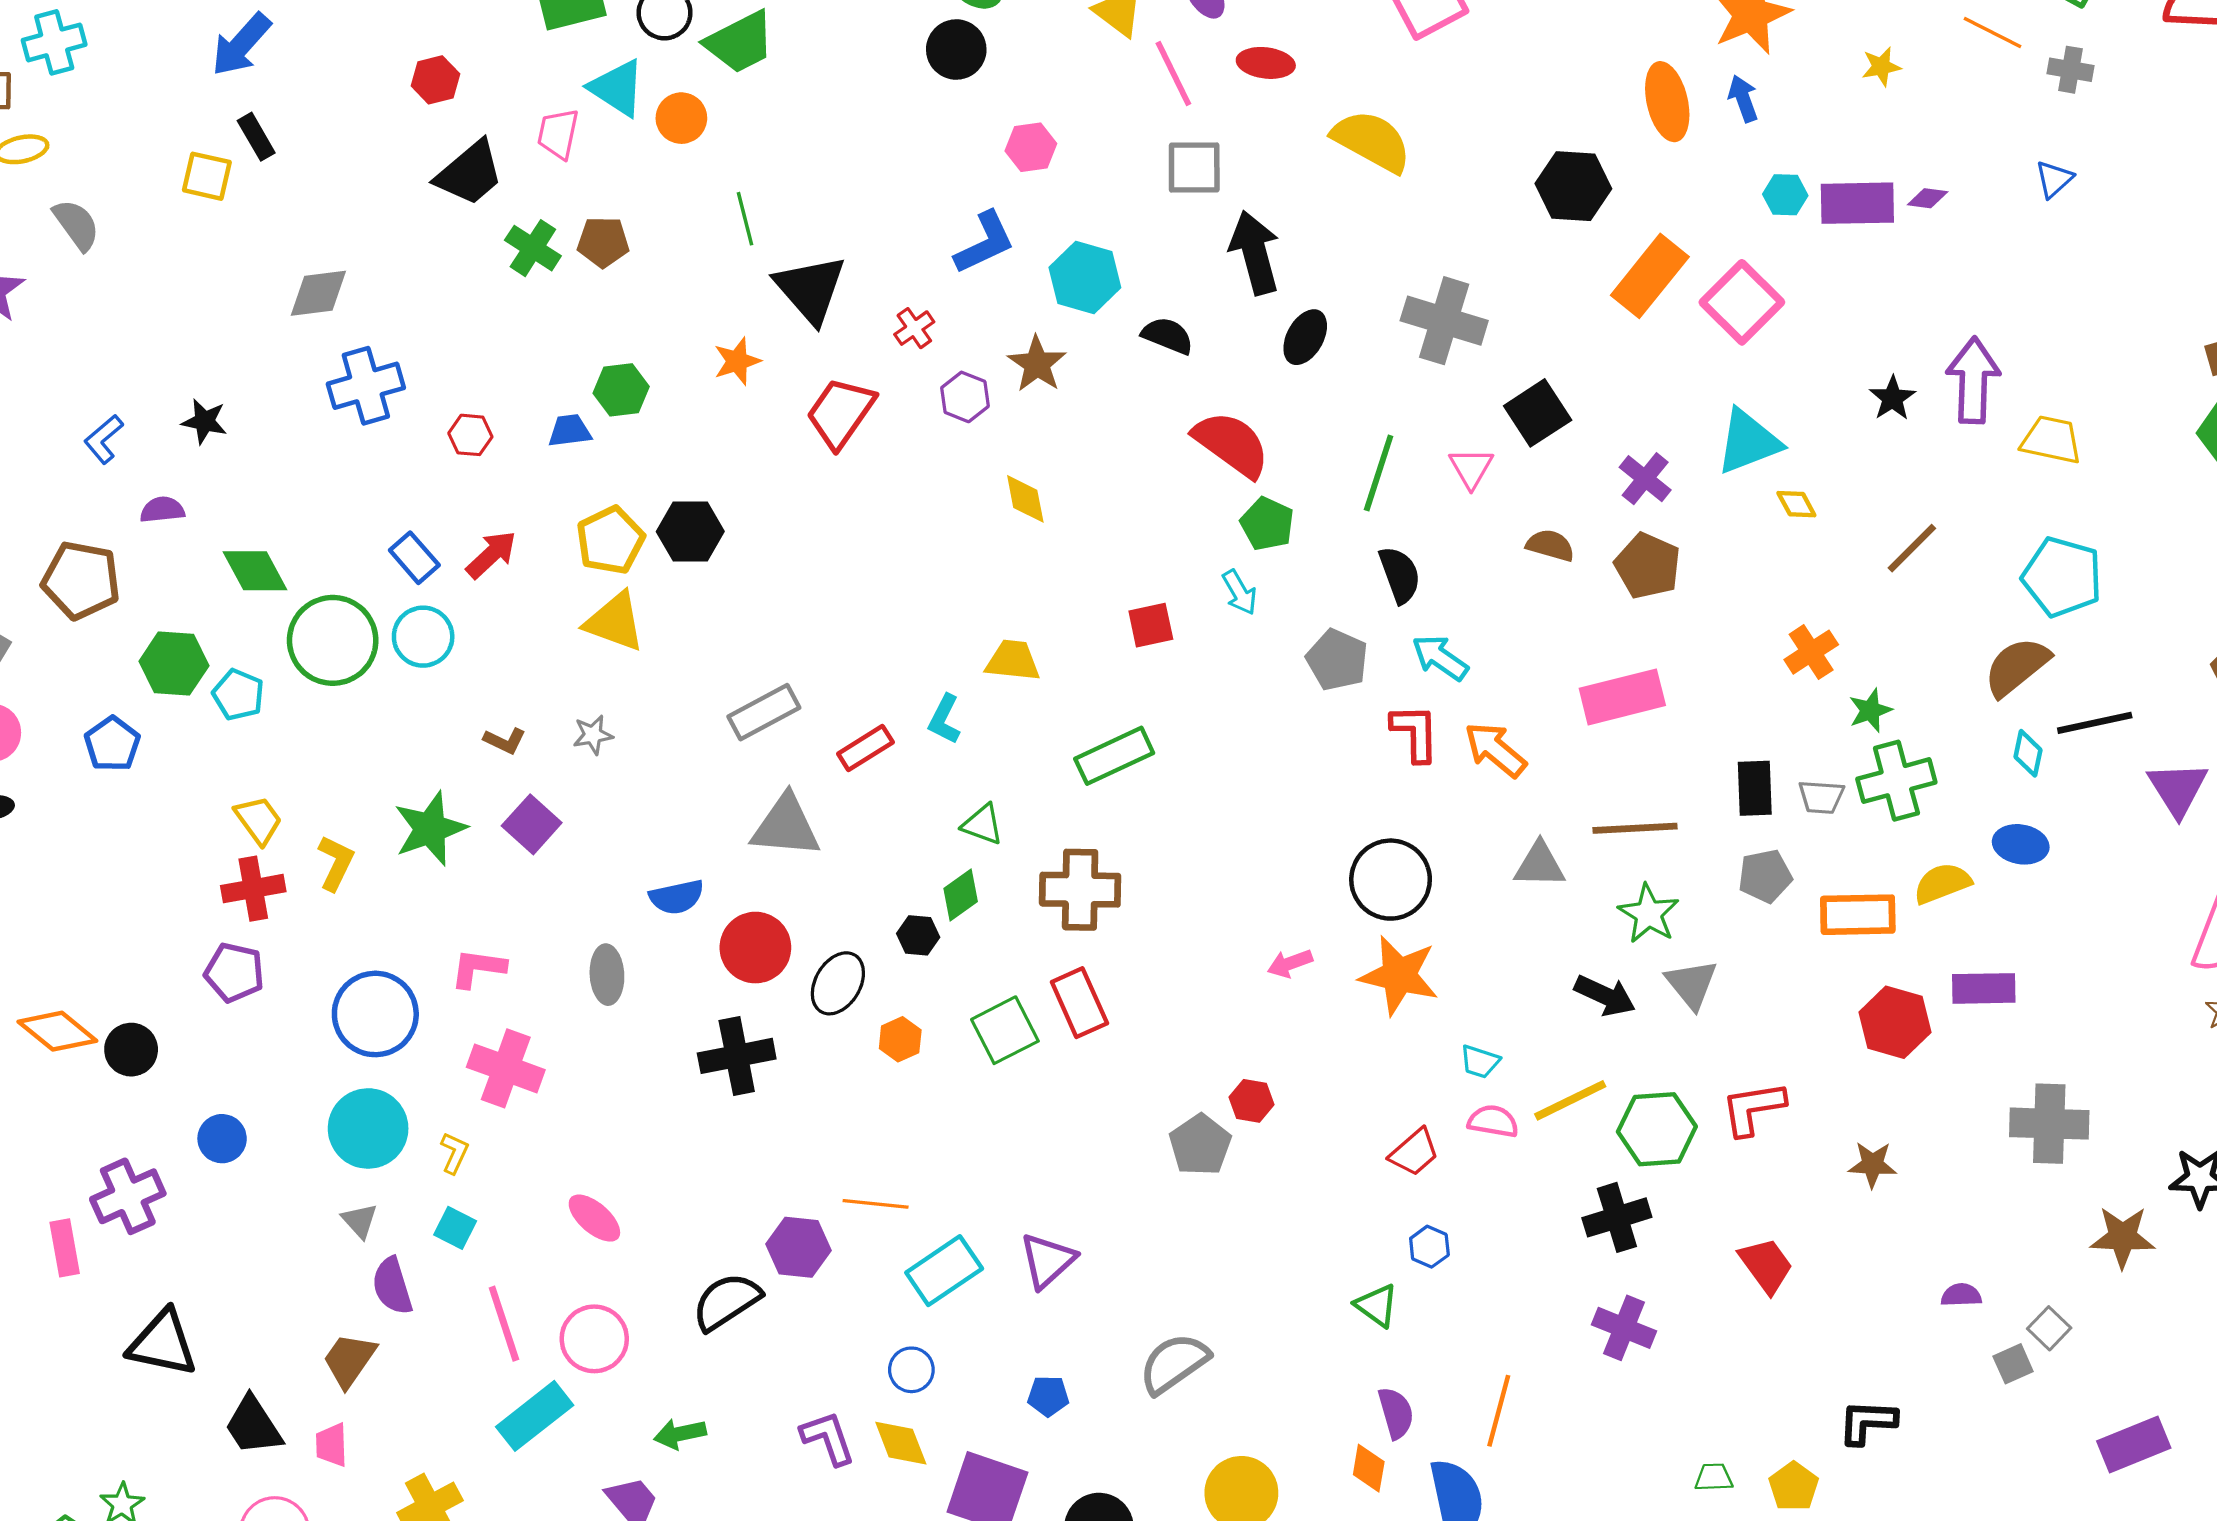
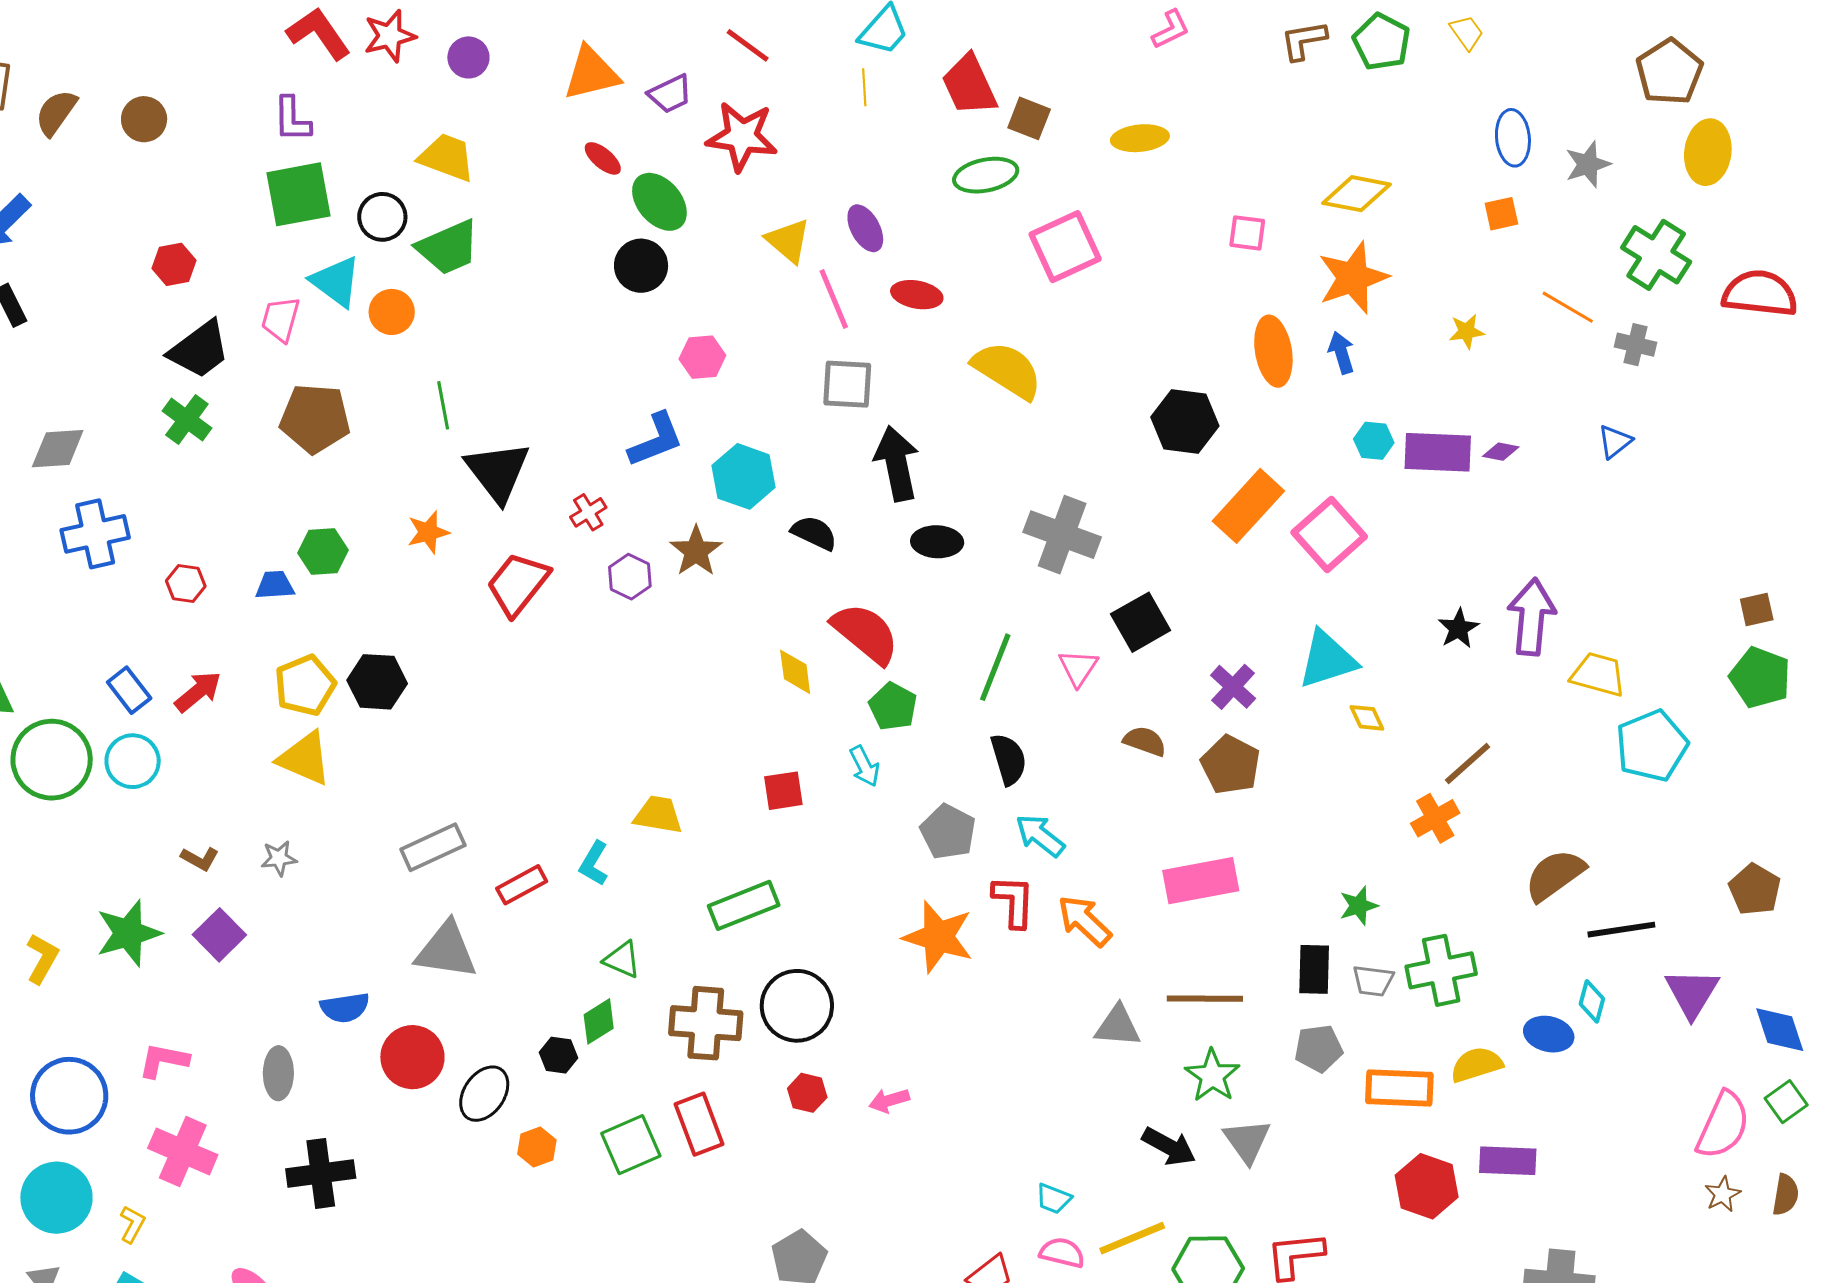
brown pentagon: (603, 242) -> (315, 418), size x1.5
green cross: (533, 248) -> (187, 420), moved
black ellipse: (1305, 337) -> (937, 542), turned 60
yellow diamond: (1025, 499) -> (795, 672), moved
cyan pentagon: (2062, 577) -> (1652, 746), moved, turned 30
orange cross: (1811, 652) -> (1435, 818), moved
green star: (1870, 710) -> (1359, 906), moved
cyan diamond: (2028, 753) -> (1592, 1001), moved
black circle: (1391, 880) -> (797, 1006), moved
orange star: (1399, 975) -> (938, 937), moved
black cross: (737, 1056) -> (321, 1173), moved
red hexagon: (1251, 1101) -> (807, 1093), moved

